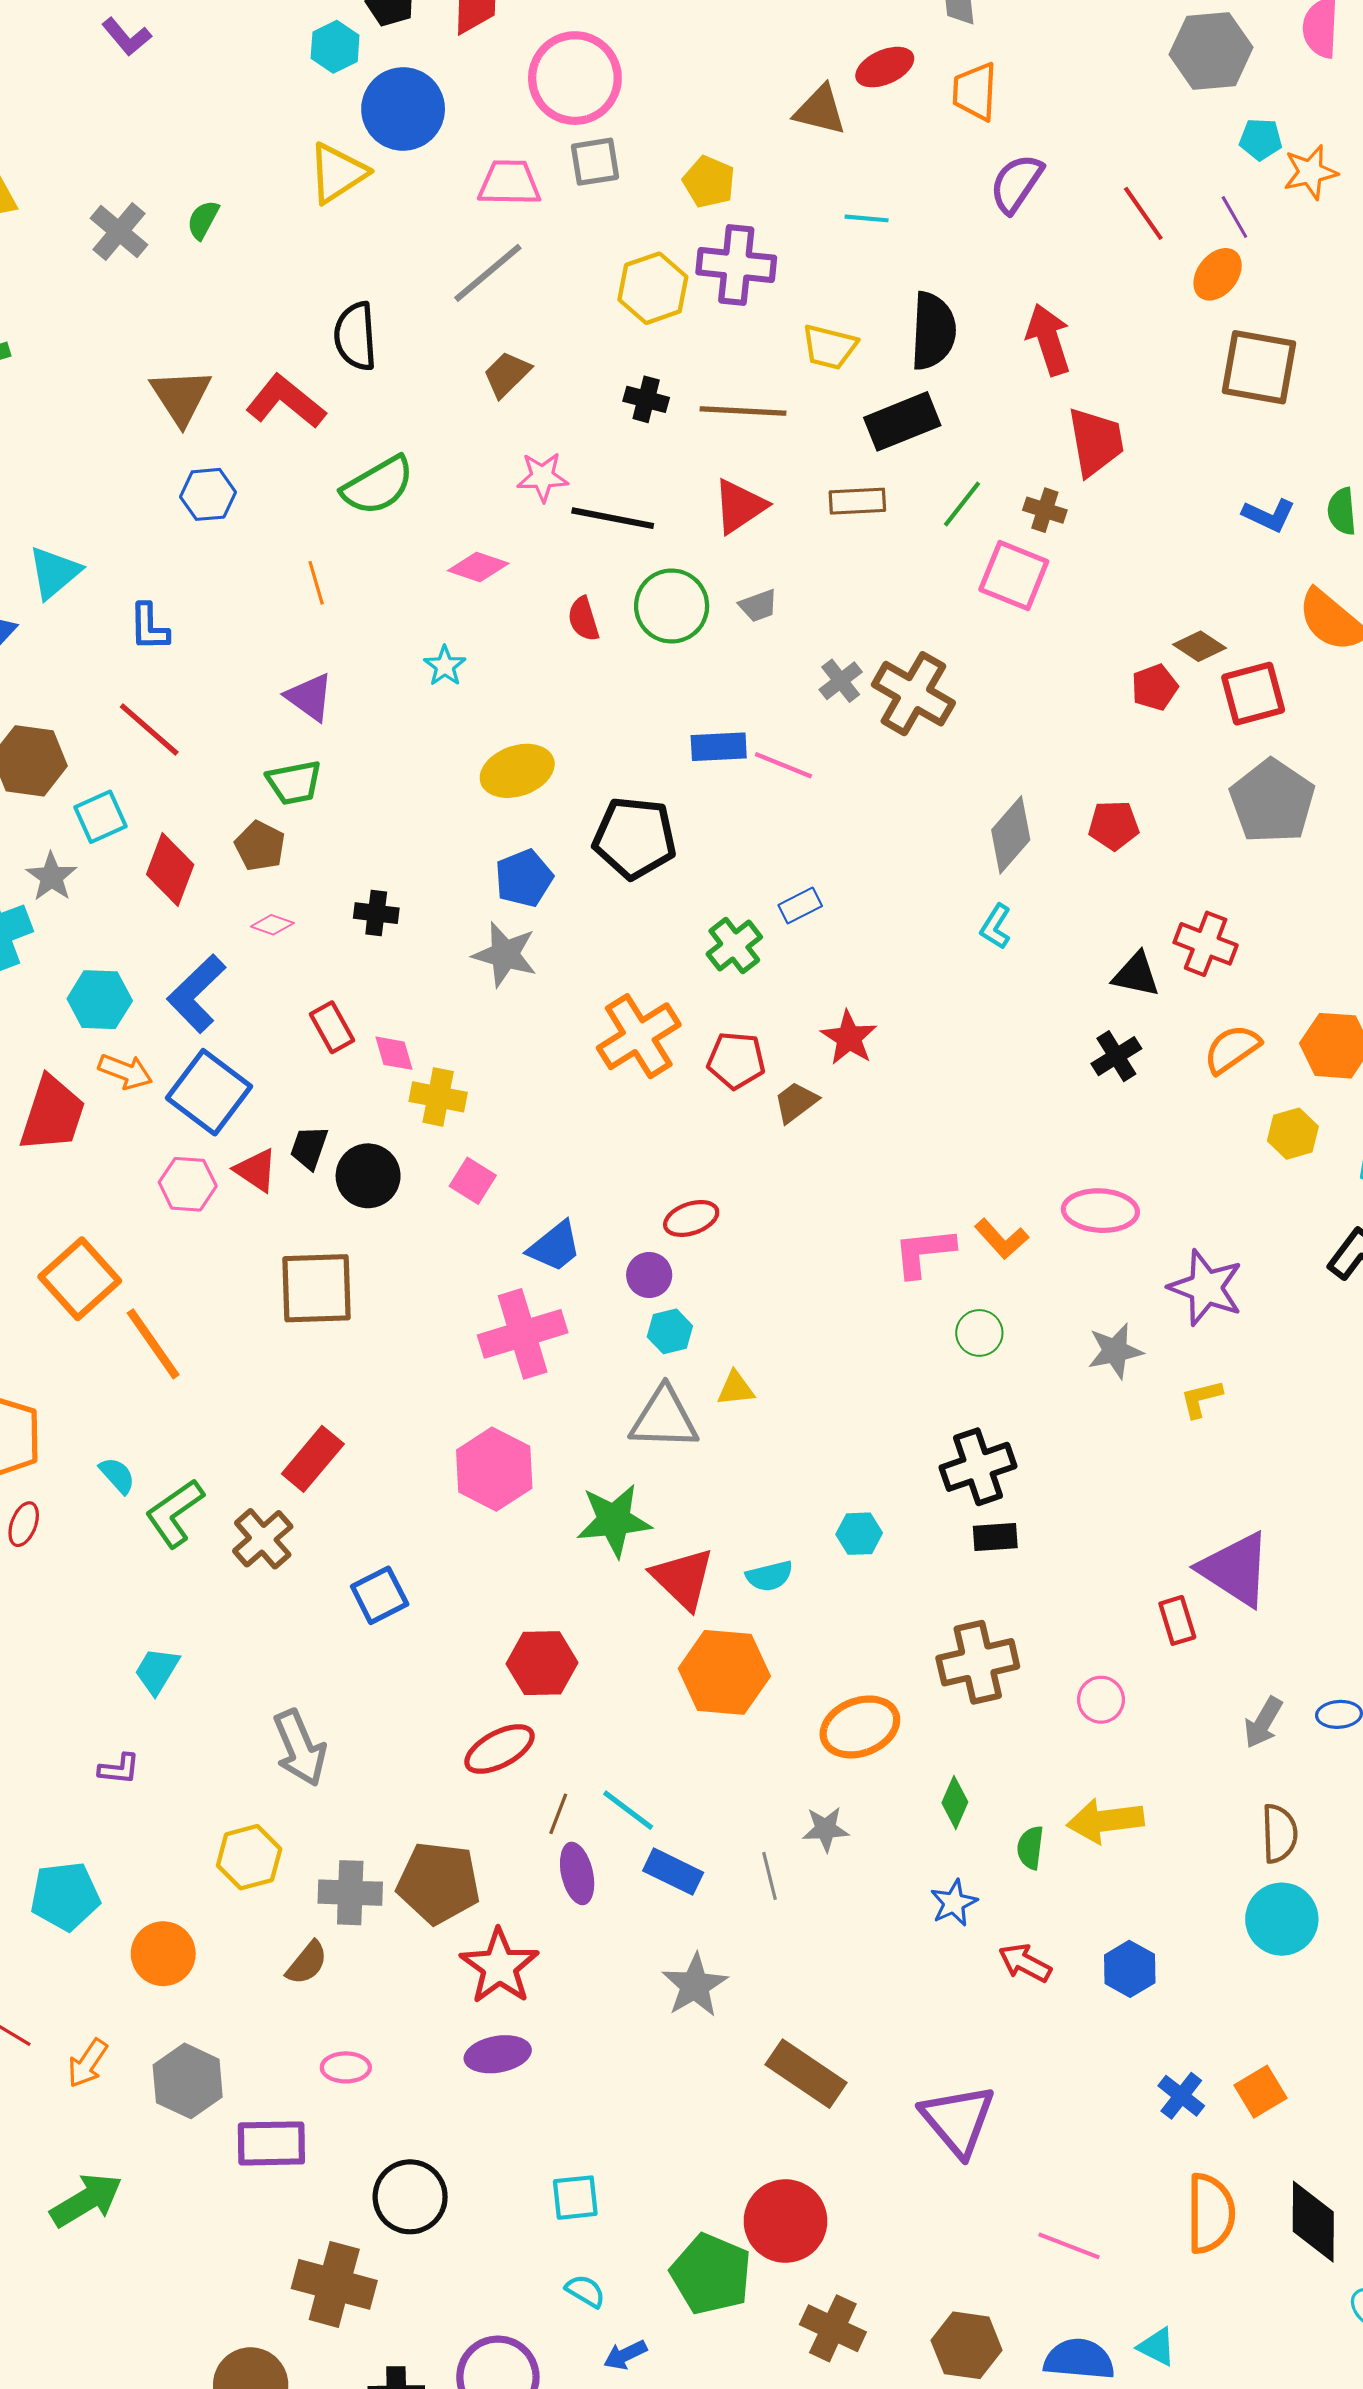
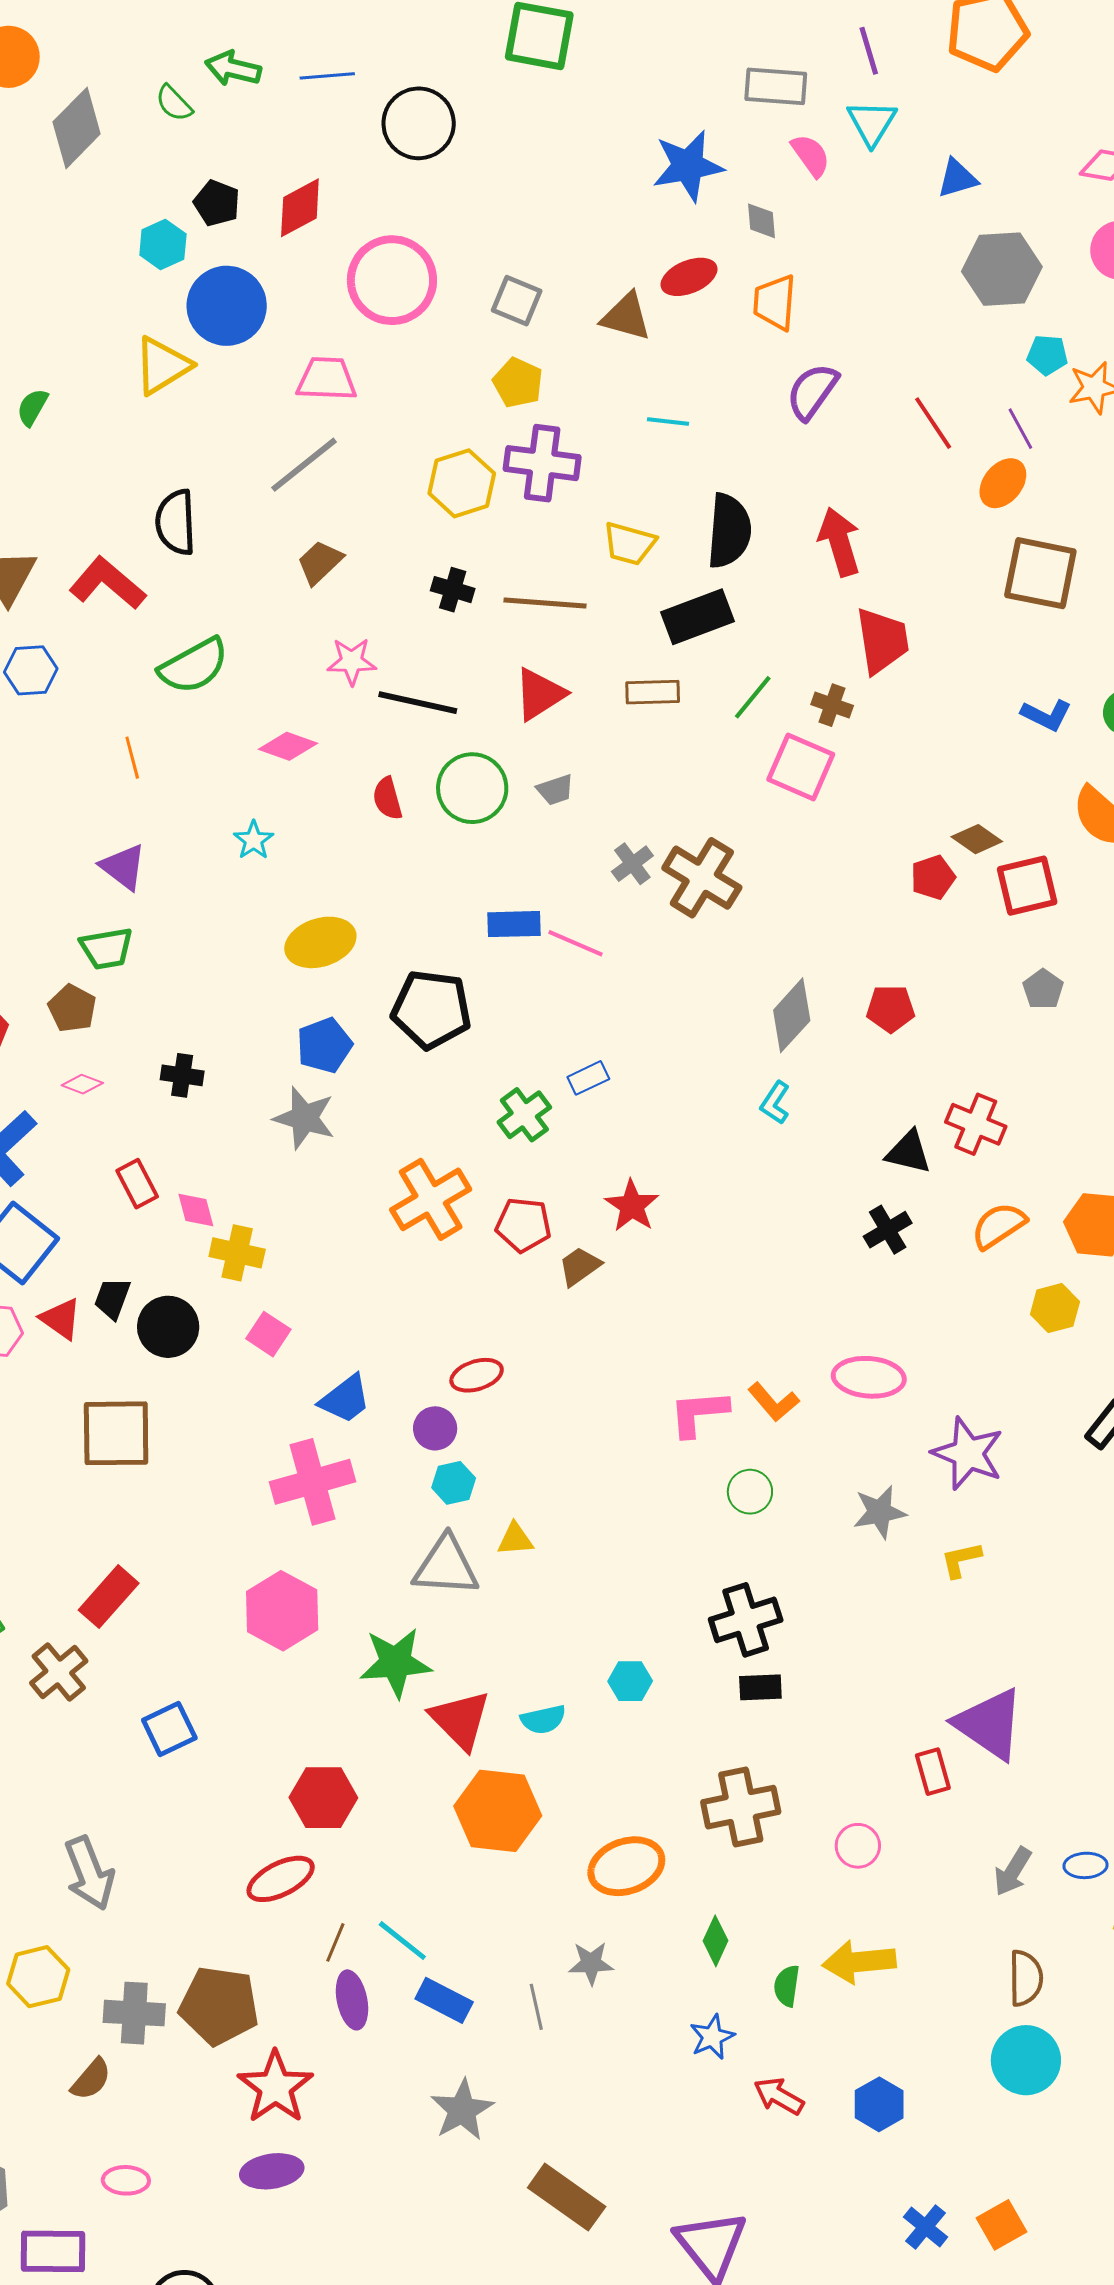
gray square: (595, 162) -> (517, 301), moved, turned 30
gray pentagon: (1272, 801) -> (1043, 989), size x0.5

